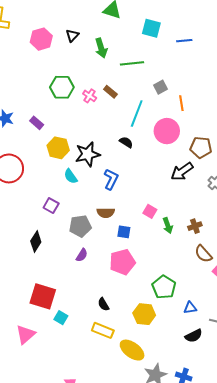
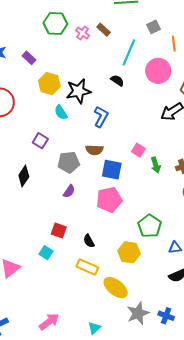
blue square: (124, 232) -> (112, 170), size x1.5
red square: (43, 296) -> (59, 230), moved, size x0.6

